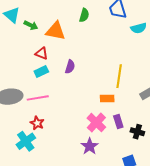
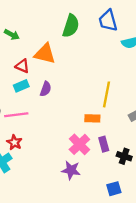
green semicircle: (84, 15) -> (71, 26), size x1.5
orange triangle: (56, 31) -> (45, 54), moved
purple semicircle: (70, 67) -> (46, 89), moved
purple star: (90, 146) -> (71, 170), turned -30

